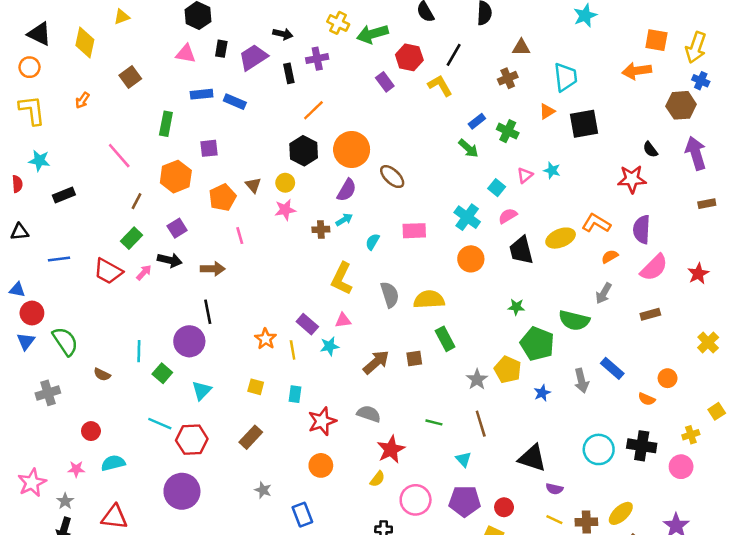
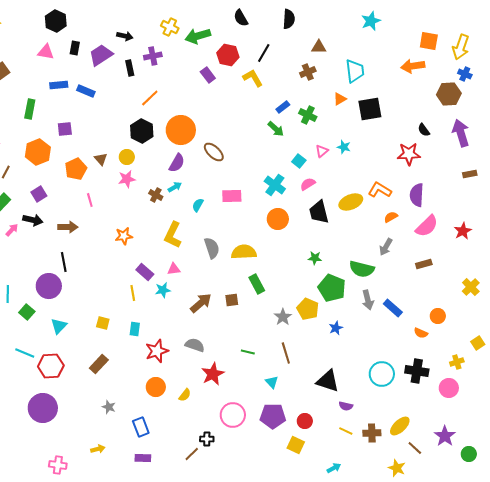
brown cross: (321, 229) -> (156, 195), turned 32
orange star: (266, 339) -> (124, 236), moved, turned 30
gray arrow: (581, 381) -> (368, 300), moved
yellow semicircle: (377, 479) -> (185, 395), moved

